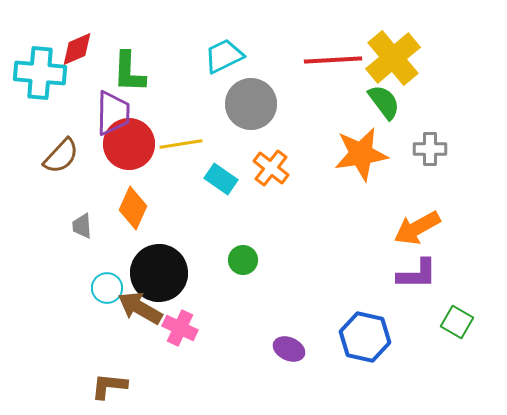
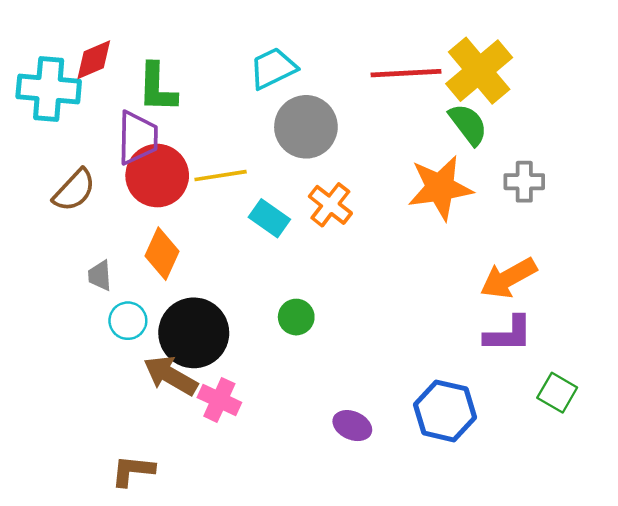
cyan circle: (107, 288) -> (128, 321), moved

